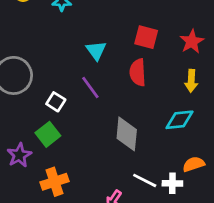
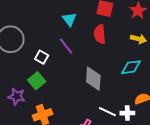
yellow arrow: (191, 81) -> (138, 39), turned -77
purple star: (19, 155) -> (17, 96), turned -30

